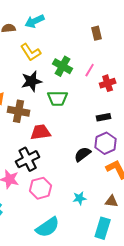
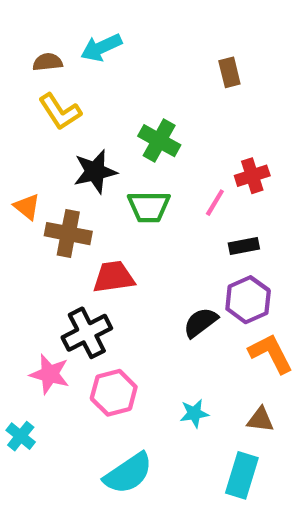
yellow L-shape: (31, 52) -> (60, 112), moved
pink line: (90, 70) -> (215, 203), moved

